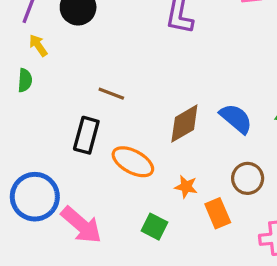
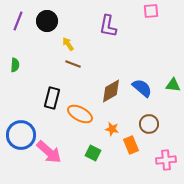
yellow arrow: (38, 45) -> (68, 44), moved
brown line: (111, 94) -> (73, 64), moved

